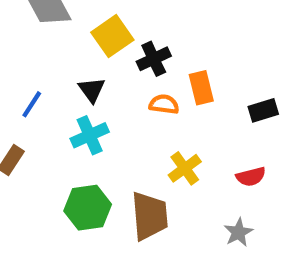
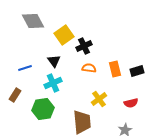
orange rectangle: (201, 88) -> (115, 69), moved
blue line: (32, 104) -> (25, 68), turned 40
green hexagon: (88, 208) -> (43, 109), moved

